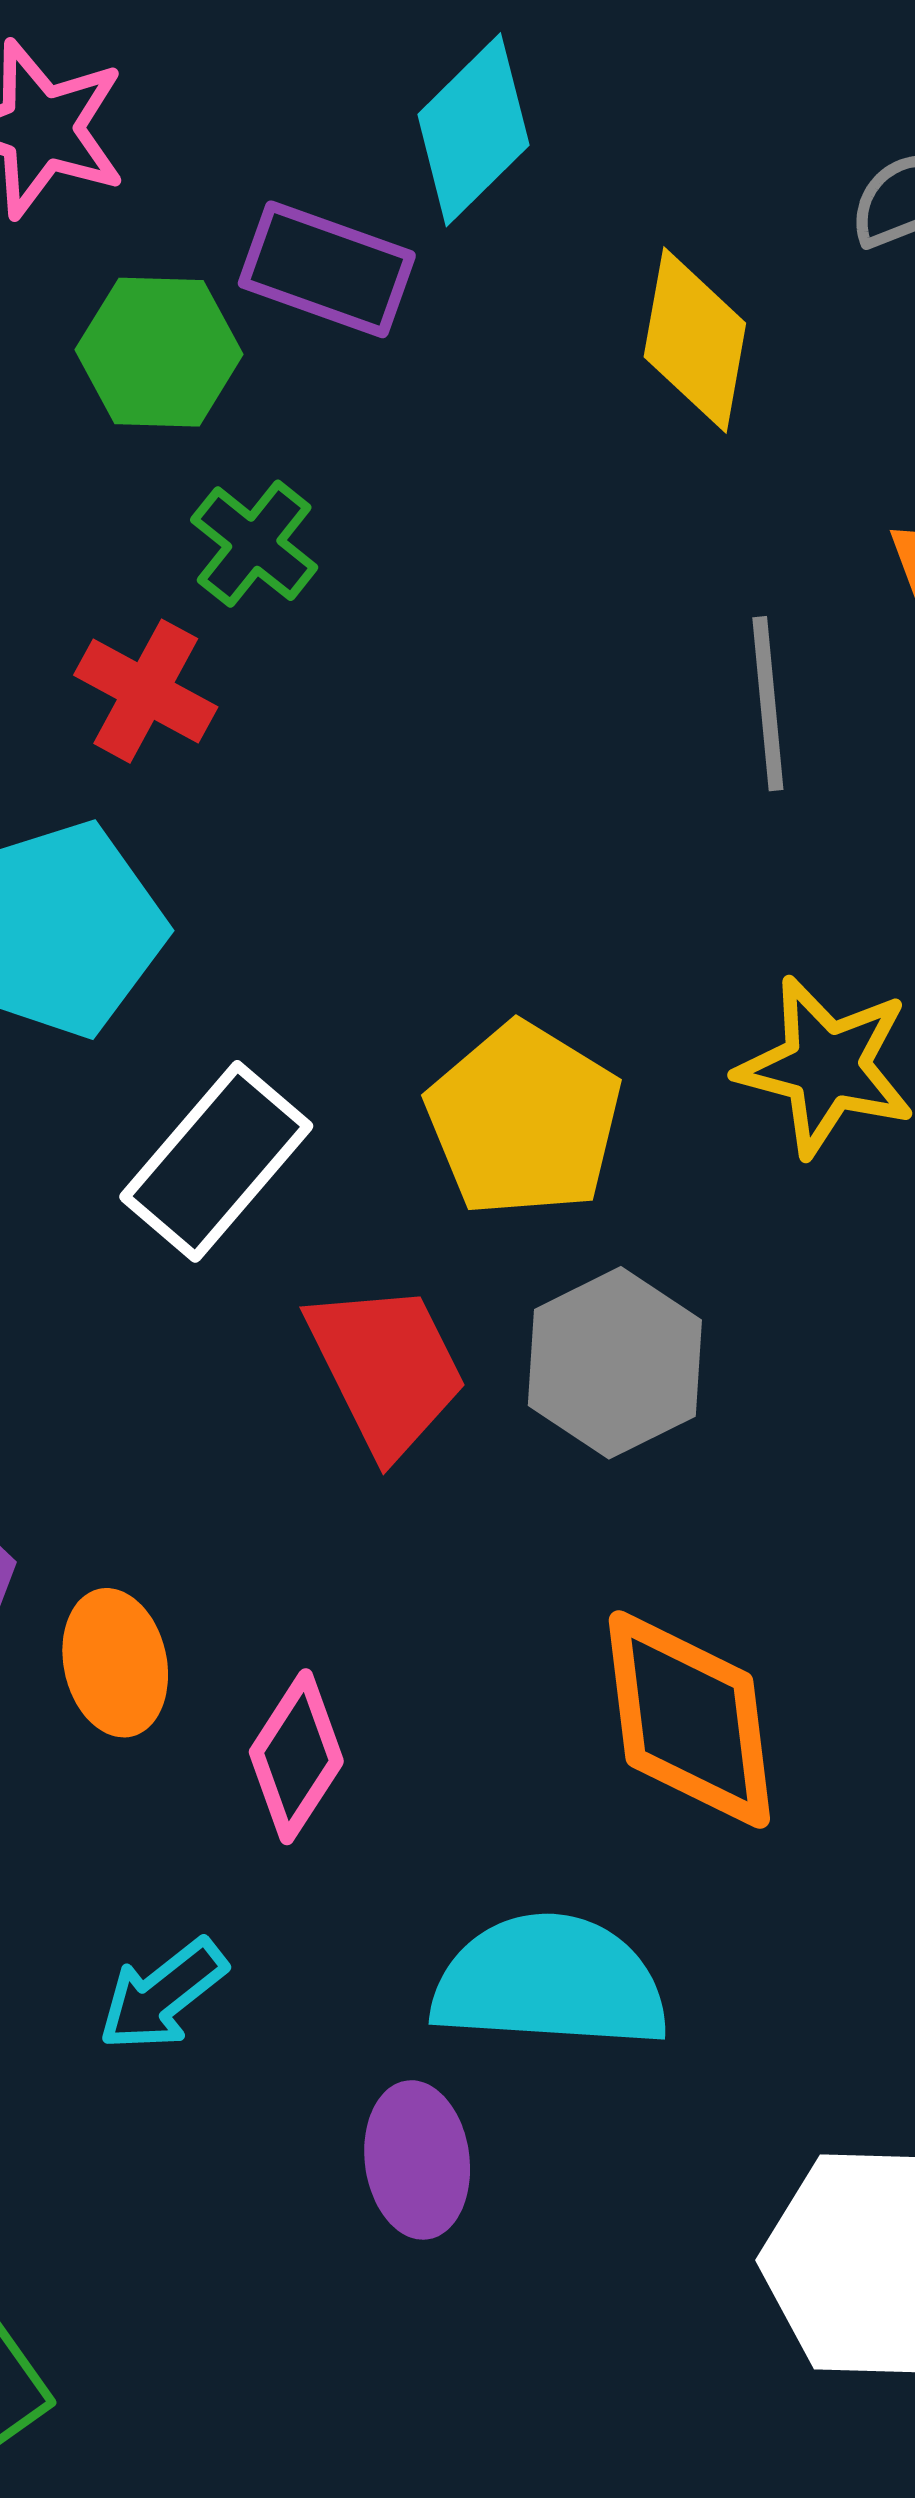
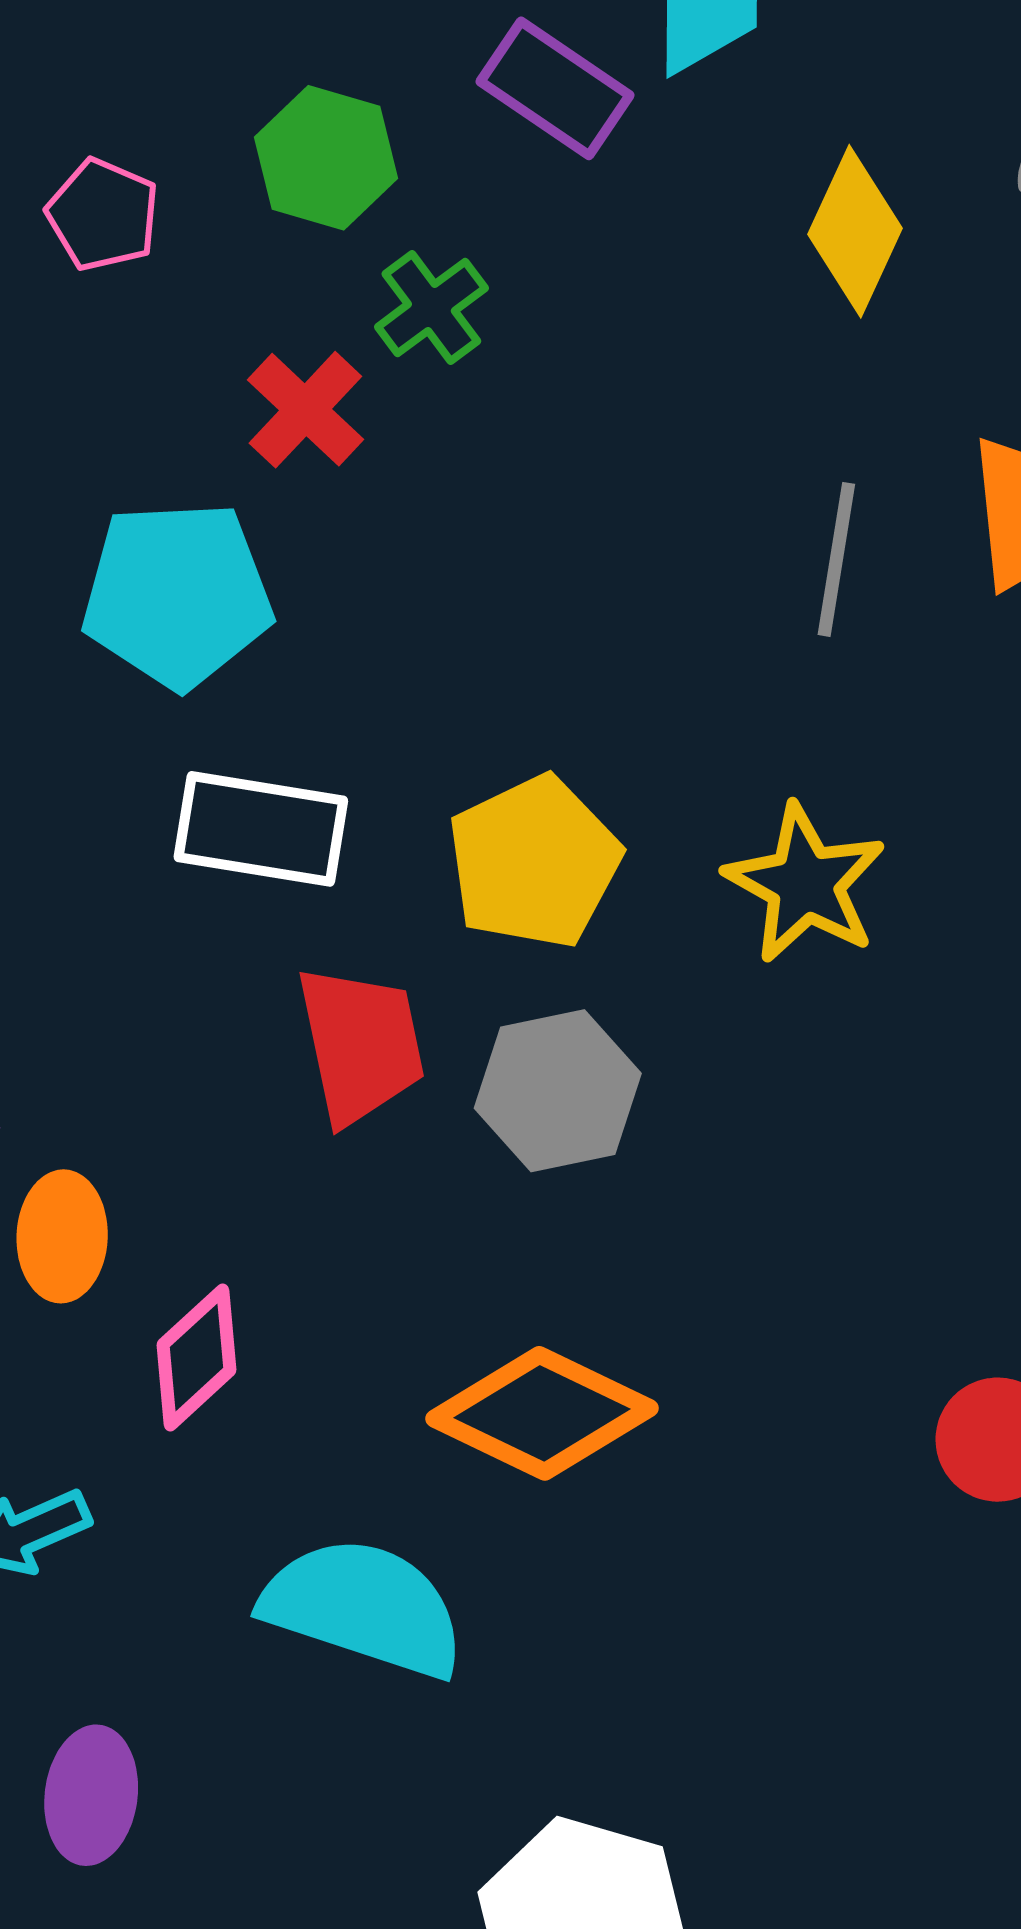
green hexagon: (159, 352) -> (326, 158), moved
white rectangle: (216, 1161) -> (261, 829), turned 44
orange diamond: (689, 1720) -> (542, 1413), turned -72
purple ellipse: (417, 2160) -> (91, 1795), moved

